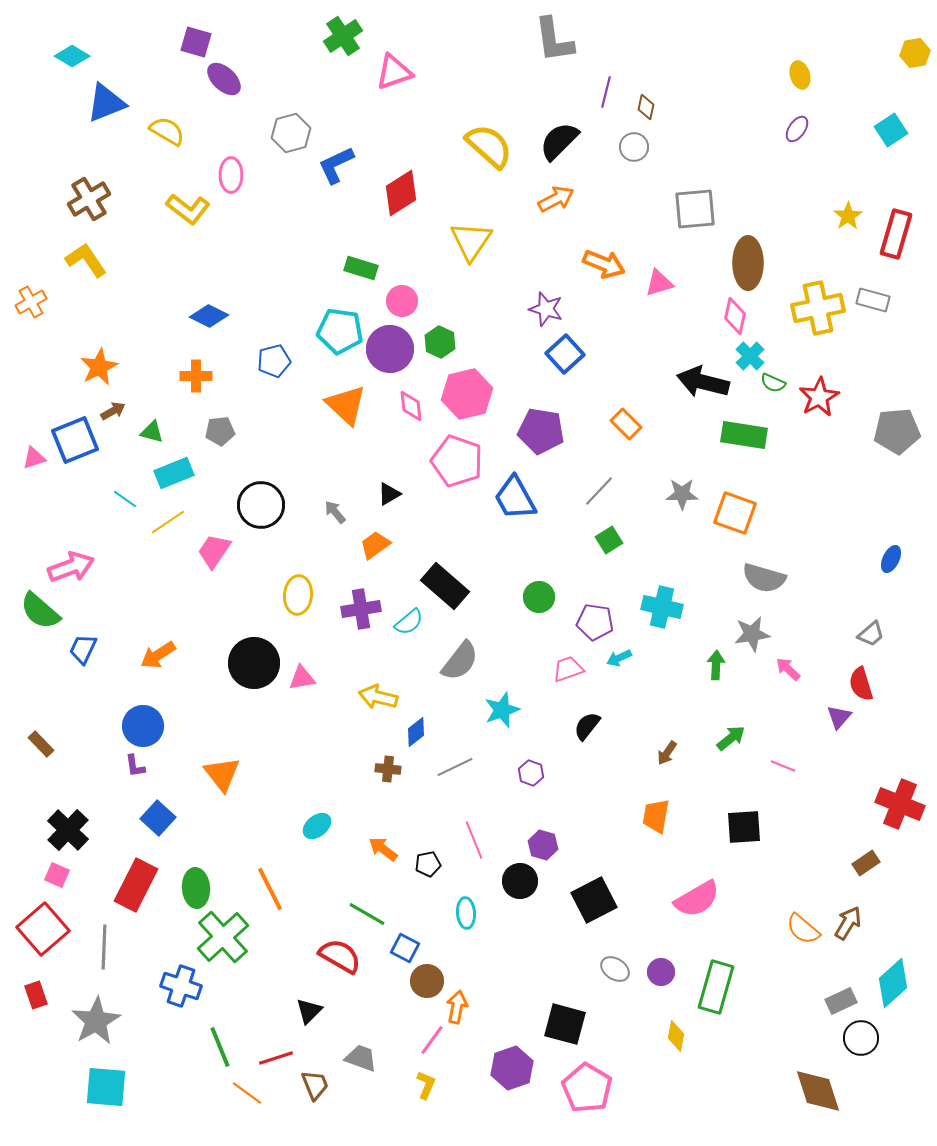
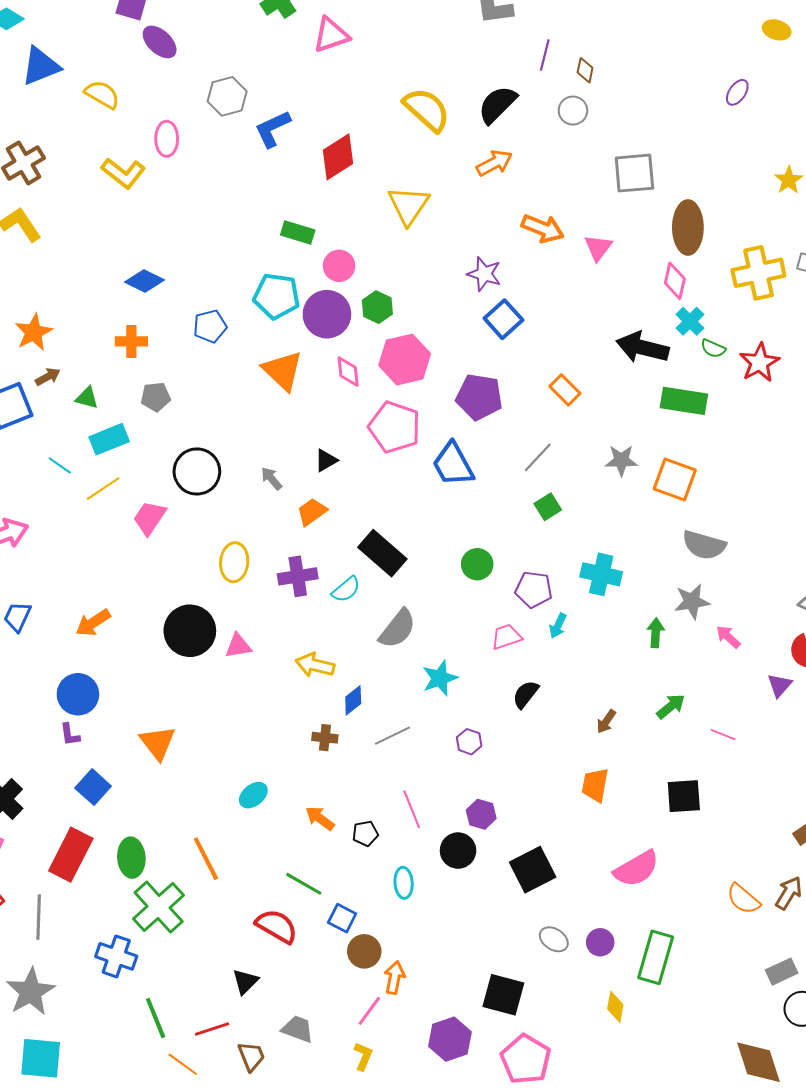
yellow ellipse: (800, 75) -> (777, 30), moved, turned -56
pink triangle: (659, 283) -> (598, 248), turned -36
cyan arrow: (619, 658) -> (558, 626), turned -40

